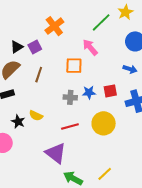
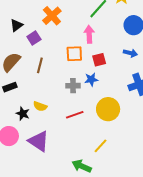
black triangle: (17, 47) -> (16, 25), moved
pink arrow: (90, 47) -> (89, 34), turned 42
red square: (110, 91) -> (99, 60), moved
purple triangle: (56, 153) -> (39, 141), moved
yellow line: (105, 174) -> (101, 146), moved

